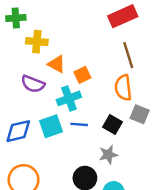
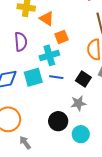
orange triangle: (57, 64) -> (47, 19), moved
purple semicircle: (33, 84) -> (21, 42), turned -120

